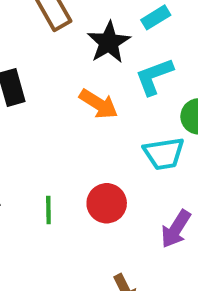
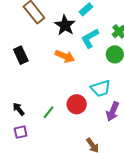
cyan trapezoid: (164, 154) -> (101, 88), moved
green line: (48, 210) -> (49, 112), turned 48

